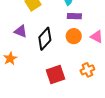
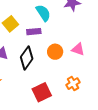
purple rectangle: (74, 16) -> (34, 32), moved

